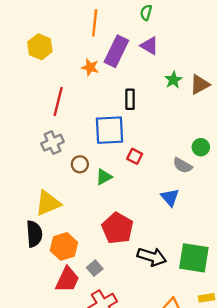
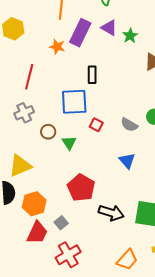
green star: (173, 80) -> (130, 36), moved
gray semicircle: (183, 165) -> (129, 125), moved
green triangle: (104, 177) -> (69, 143), turned -35

